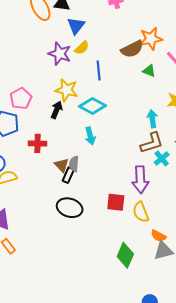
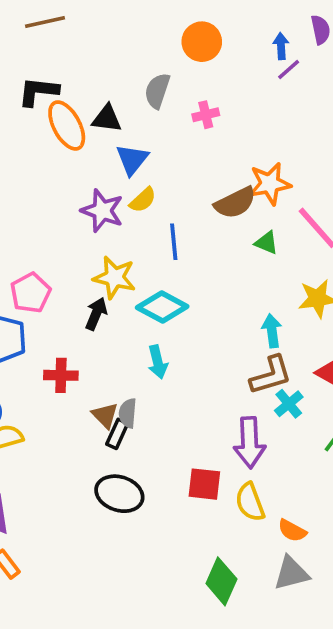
orange semicircle: (158, 236) -> (292, 531), moved

